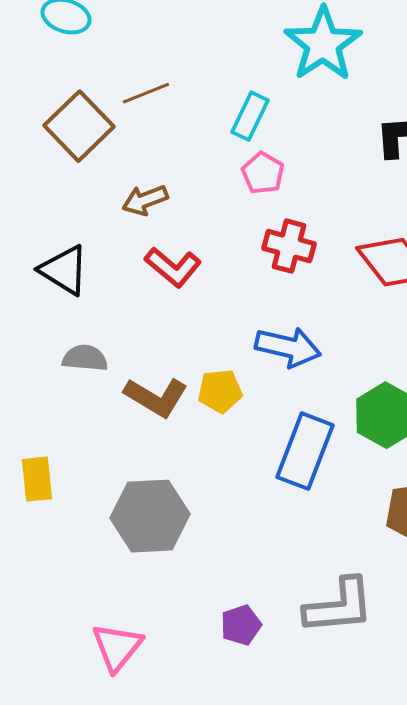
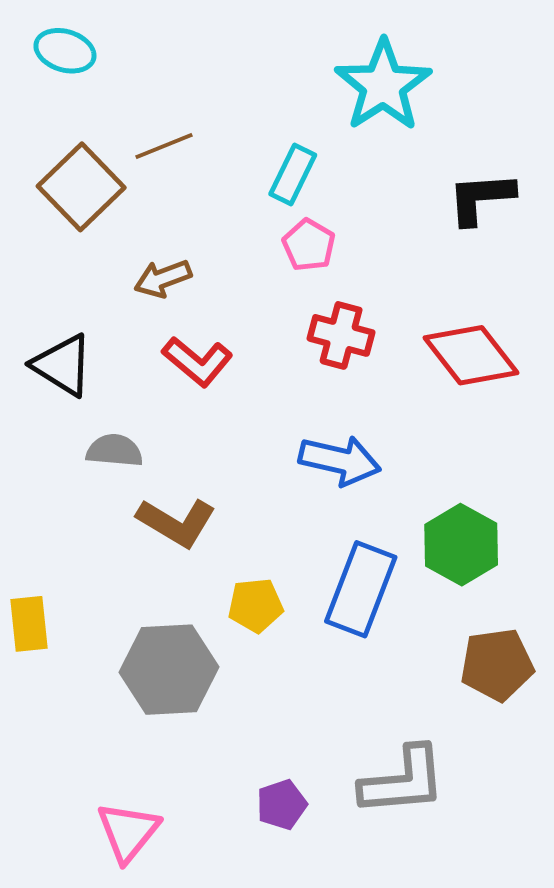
gray semicircle: (85, 358) -> (115, 451), moved
yellow pentagon: (220, 391) -> (256, 605), moved

